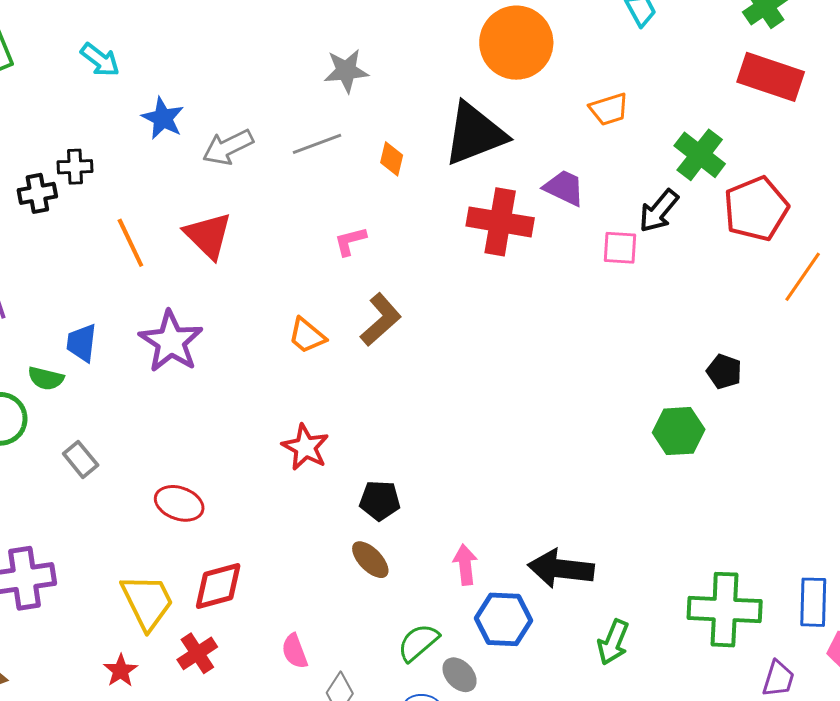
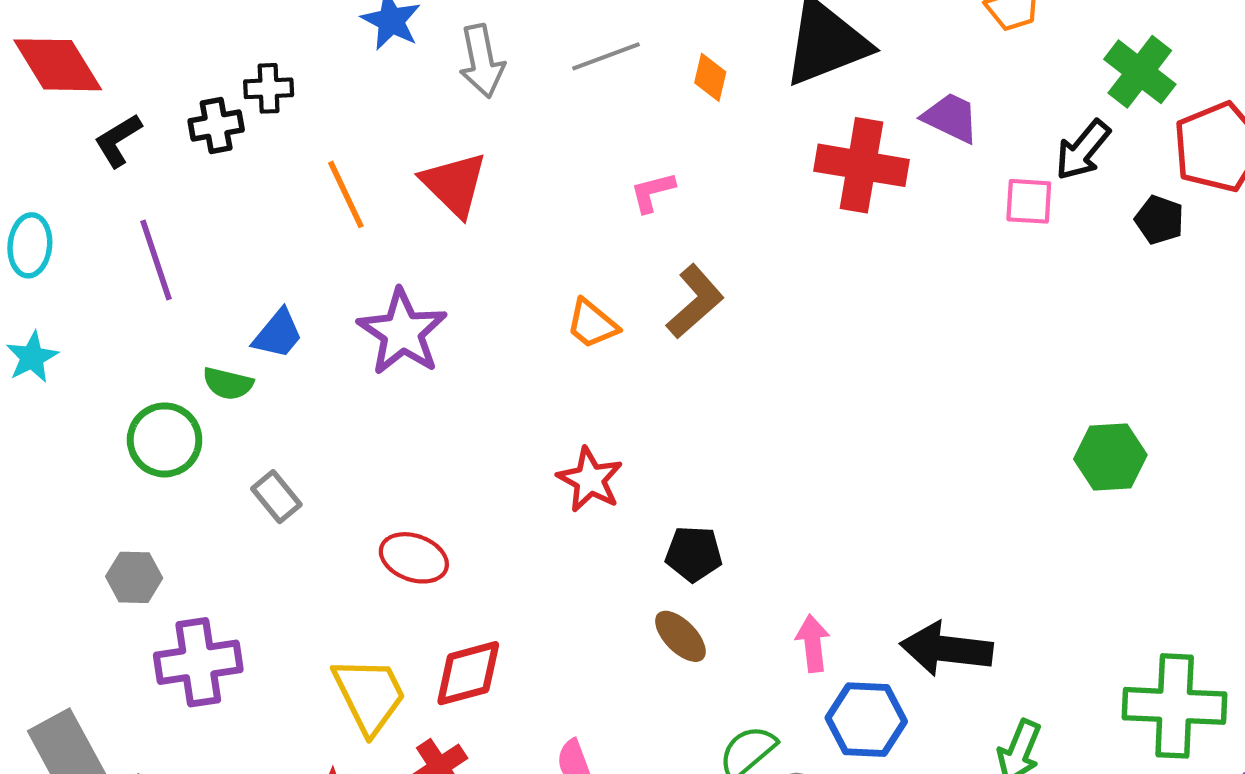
gray arrow: (228, 147) -> (482, 61), turned -75
blue trapezoid: (82, 343) -> (278, 334), turned -147
black pentagon: (724, 371) -> (1159, 220), moved

